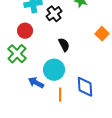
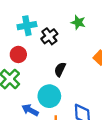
black semicircle: (64, 45) -> (60, 69), turned -128

